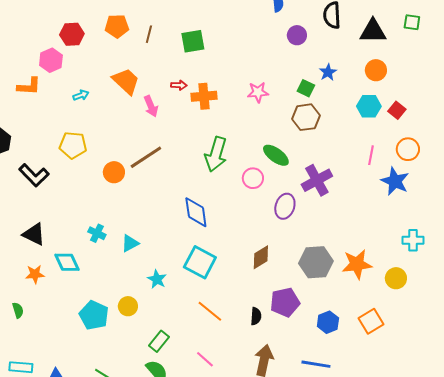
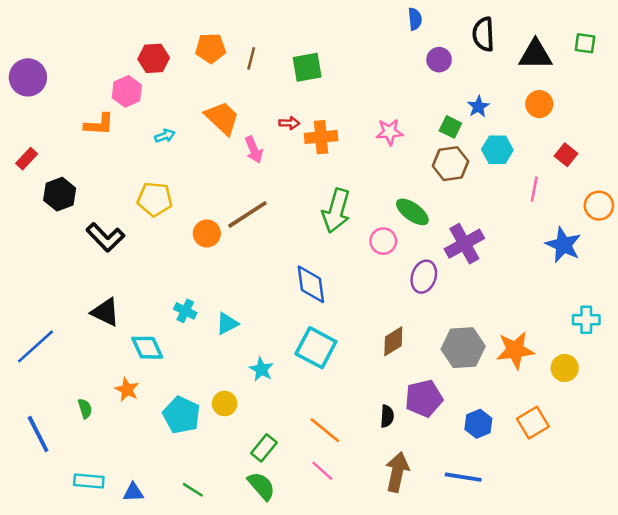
cyan hexagon: (369, 106) -> (497, 150), moved
orange circle: (408, 149) -> (599, 206), moved
pink line: (371, 155) -> (534, 189), moved
orange star: (35, 274) -> (127, 390), moved, turned 30
orange line: (210, 311) -> (325, 430), moved

